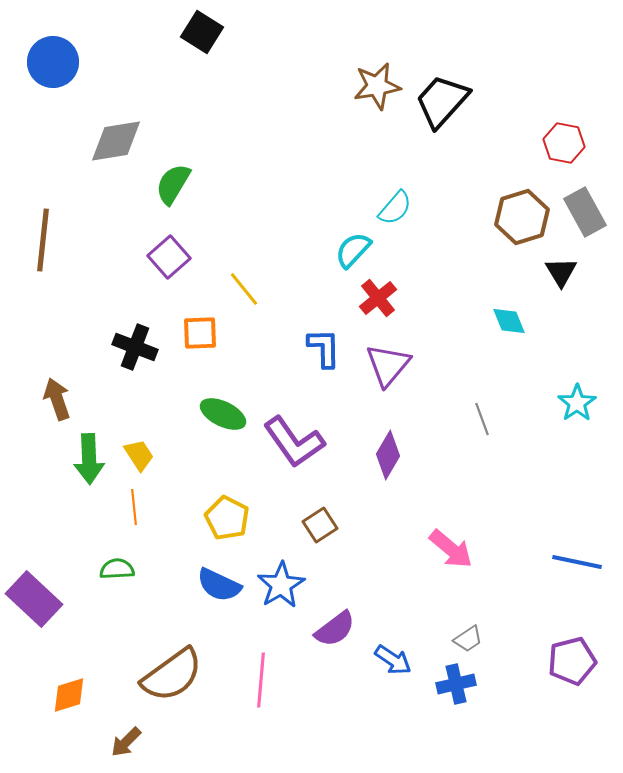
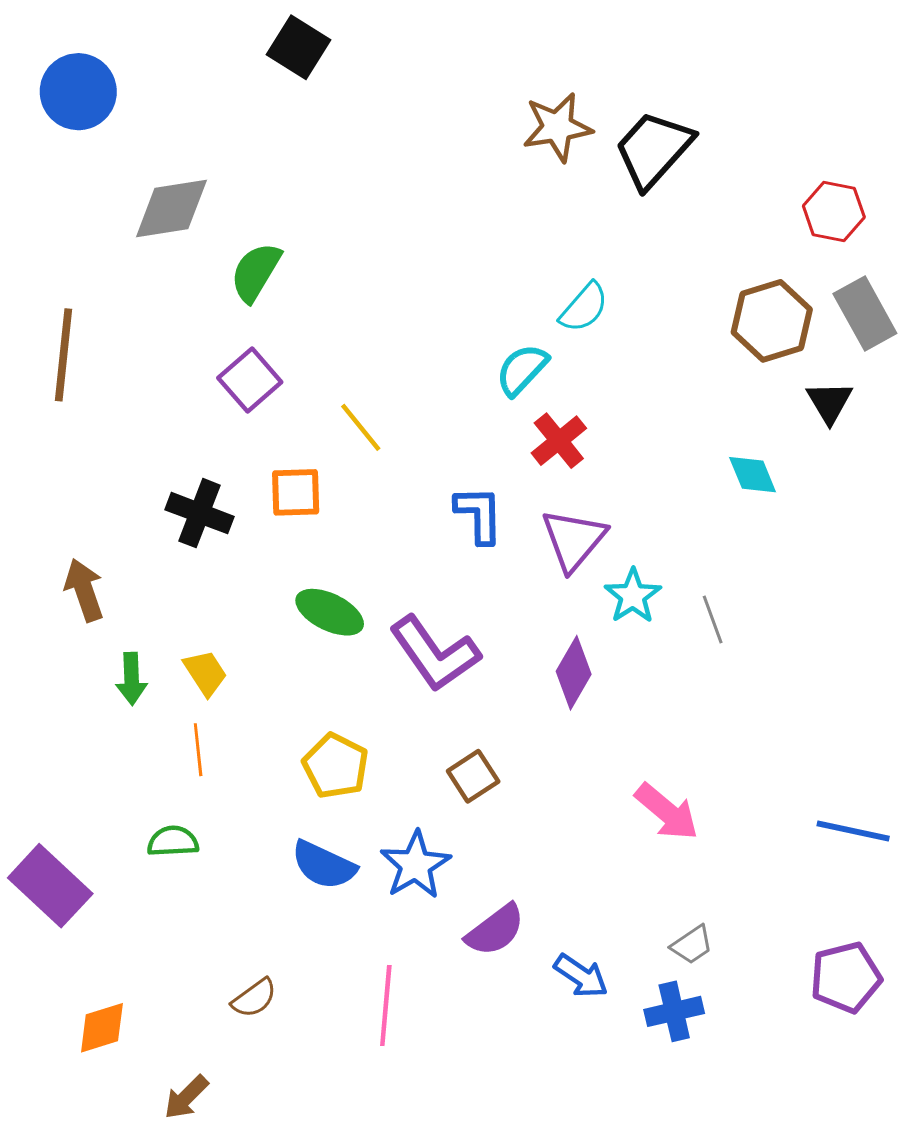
cyan star: (577, 403) -> (633, 596), moved
green arrow: (89, 459) -> (131, 679), size x0.7
brown semicircle: (172, 675) -> (254, 998), size x0.5

